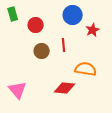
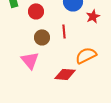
orange semicircle: (86, 69) -> (86, 55), turned -35
pink triangle: (18, 90) -> (30, 60), moved

